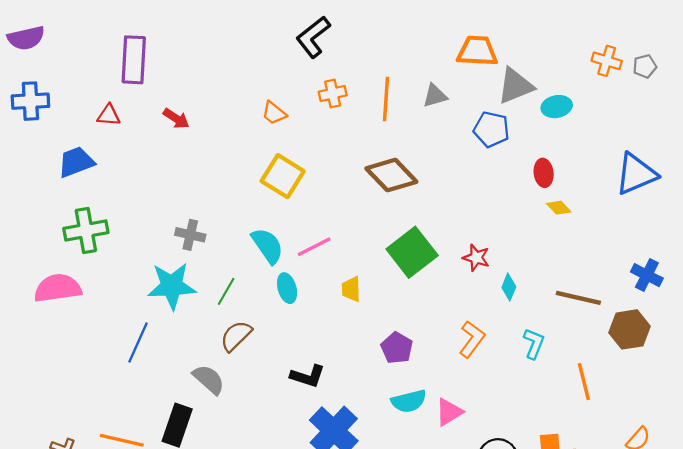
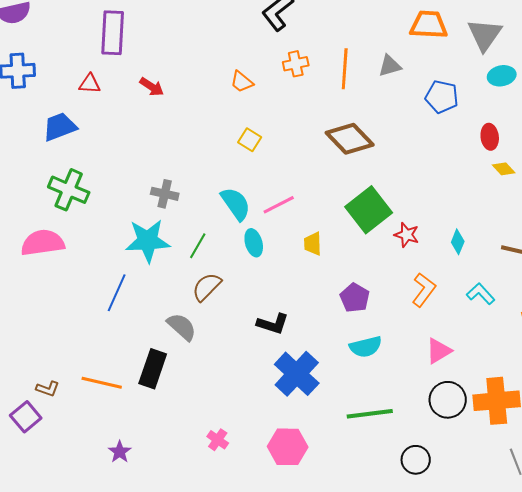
gray triangle: (515, 86) -> (485, 35), moved, turned -33
yellow square: (283, 176) -> (250, 140), size x0.6
green cross: (86, 230) -> (69, 190), turned 33
red star: (476, 258) -> (407, 235), moved
cyan L-shape: (534, 344) -> (481, 294), turned -64
pink triangle: (449, 412) -> (439, 351), moved

